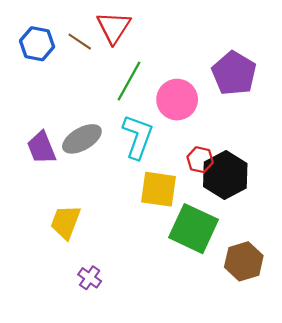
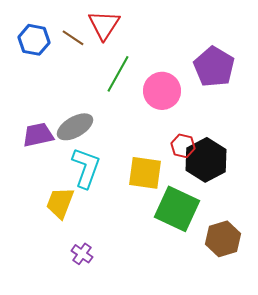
cyan L-shape: (138, 137) -> (86, 168), moved
purple trapezoid: (41, 148) -> (38, 135), turned 100

